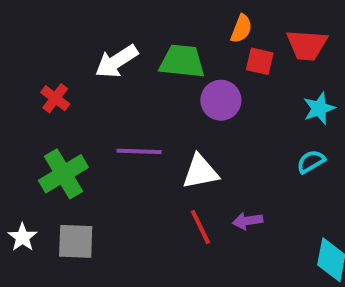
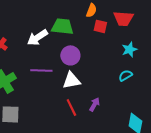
white arrow: (117, 61) -> (37, 37), moved
purple circle: (221, 100) -> (70, 55), moved
purple arrow: (247, 221) -> (94, 104), turned 128

